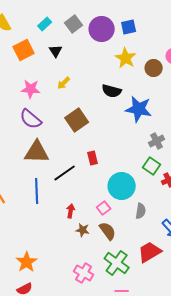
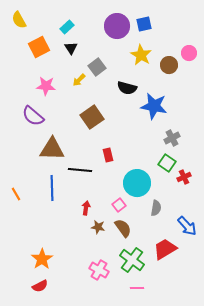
cyan rectangle: (45, 24) -> (67, 27), moved
gray square: (74, 24) -> (97, 67), moved
purple semicircle: (31, 119) -> (33, 116), moved
black line: (65, 173) -> (80, 170), turned 40

